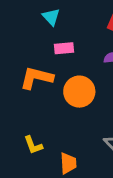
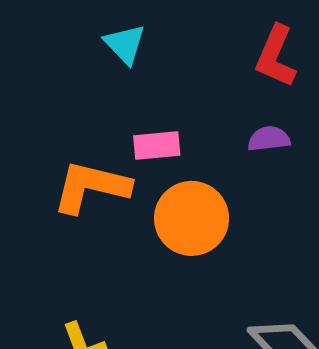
pink rectangle: (64, 48) -> (157, 145), moved

